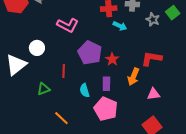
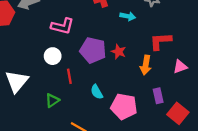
cyan arrow: (120, 26) -> (128, 16), moved
white circle: (37, 48) -> (53, 56), moved
purple rectangle: (106, 84) -> (158, 96), moved
pink triangle: (154, 94) -> (180, 67), moved

